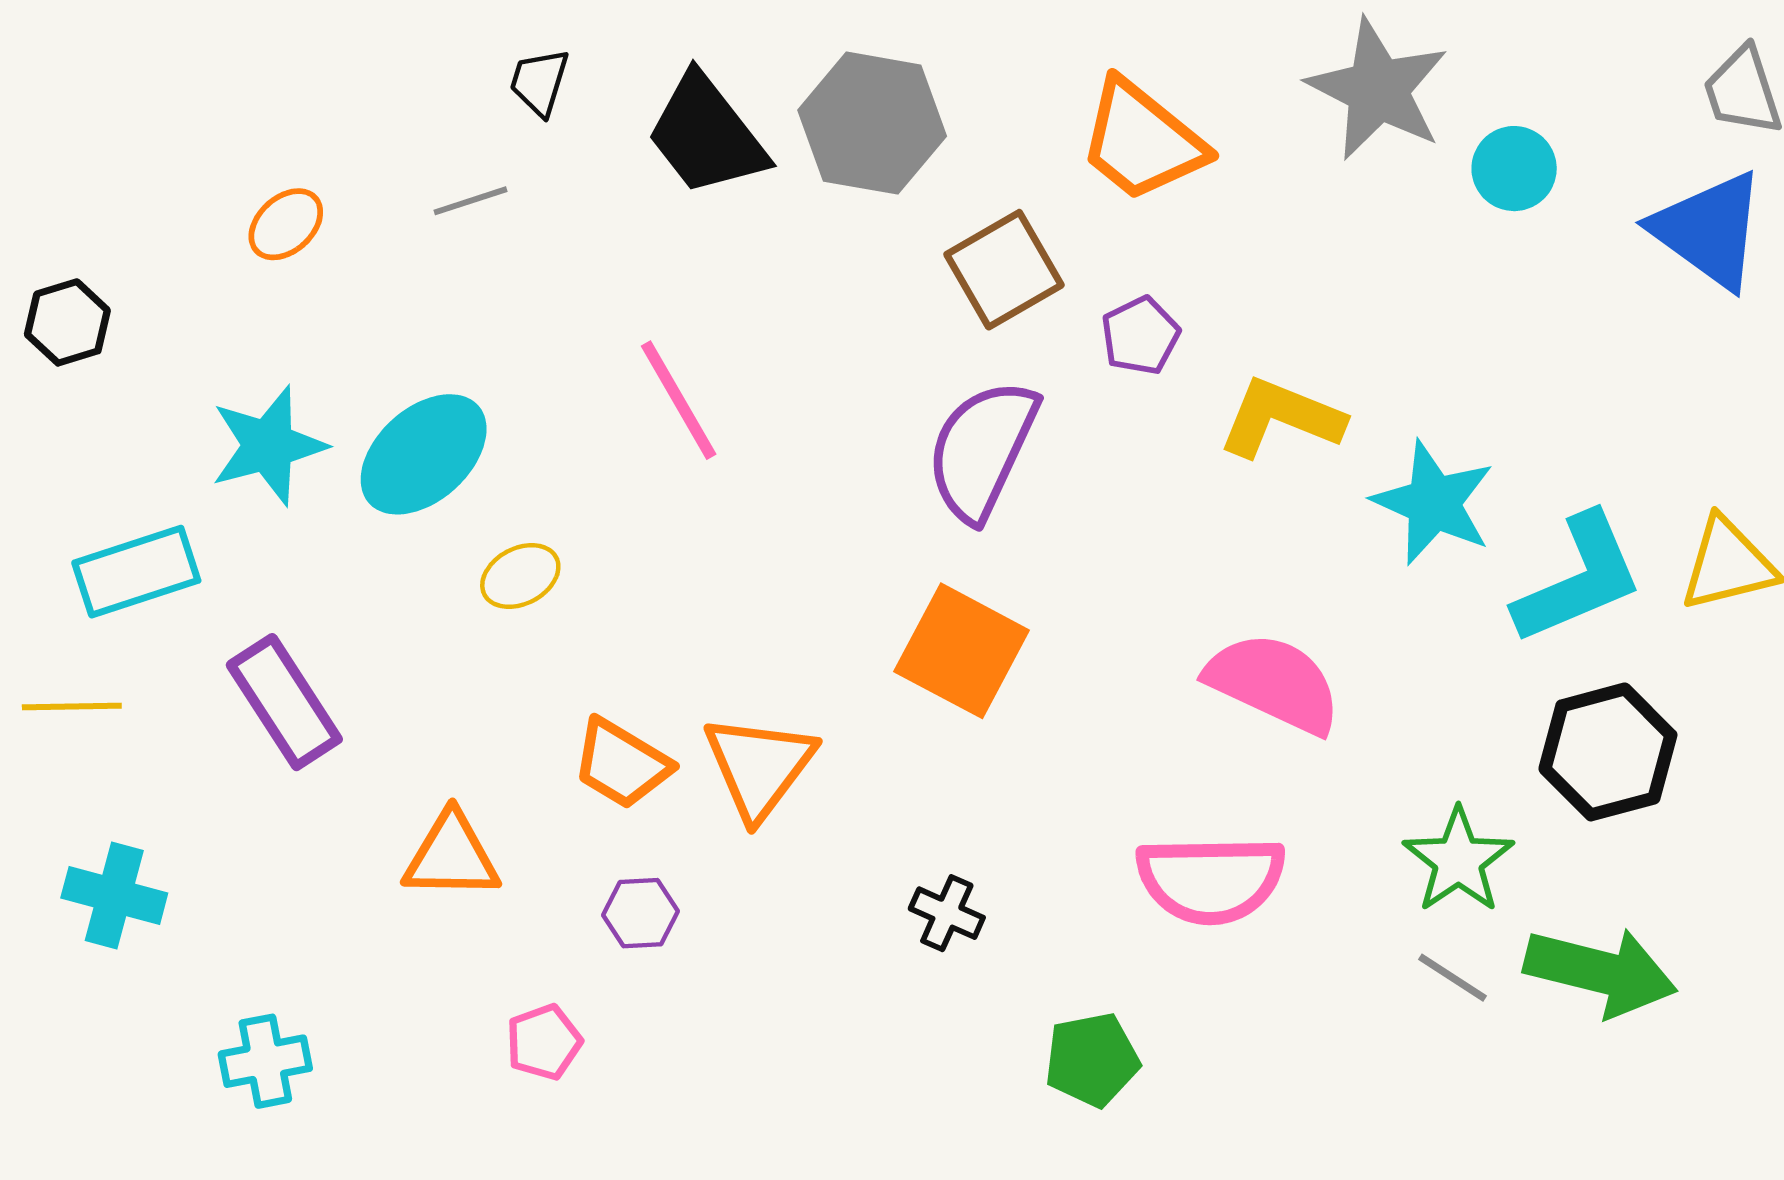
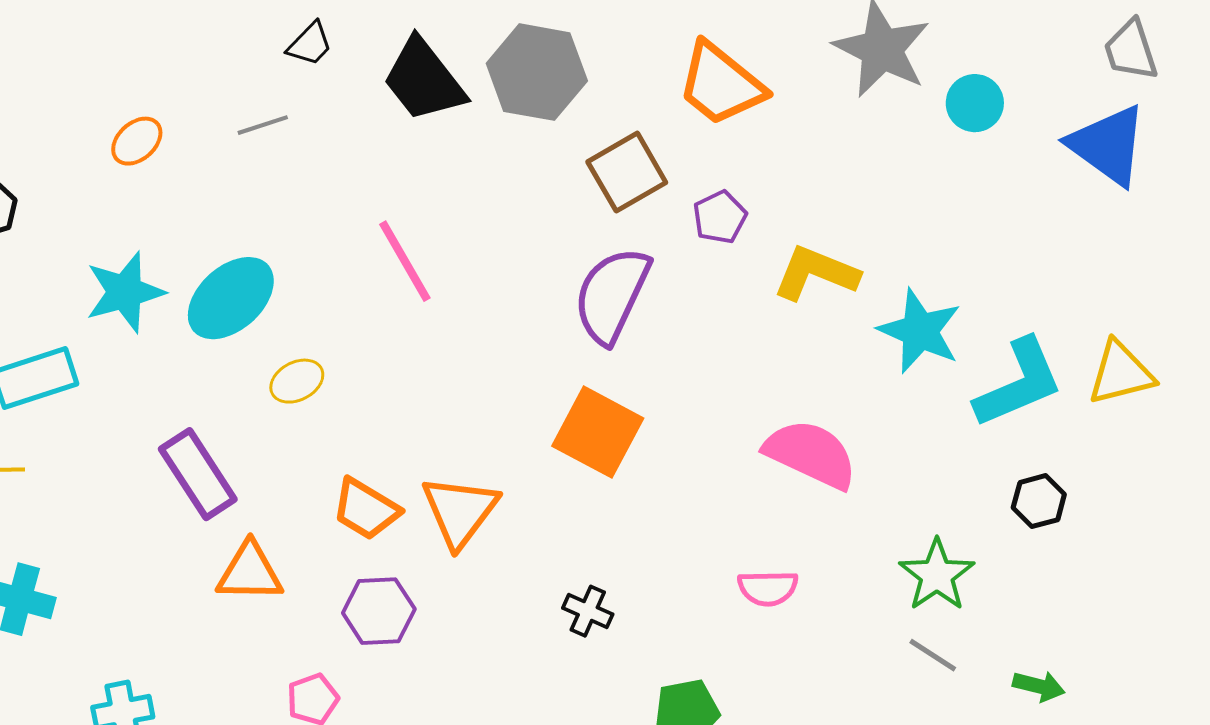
black trapezoid: (539, 82) -> (310, 44), turned -153
purple rectangle: (284, 702) -> (198, 474), moved
black hexagon: (1608, 752) -> (1039, 501), size x0.6
pink semicircle: (1211, 879) -> (768, 588), size x0.6
purple hexagon: (641, 913) -> (379, 611), size x1.4
green arrow: (1601, 972) -> (1039, 686), moved, size x0.5

